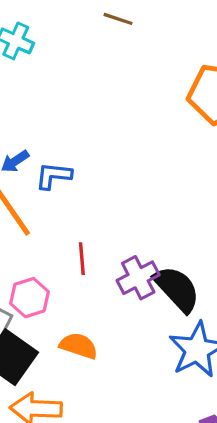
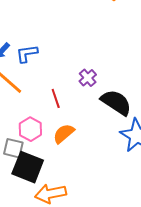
purple cross: (138, 278) -> (88, 78), moved, size x0.7
orange semicircle: (79, 346) -> (64, 134), moved, turned -45

